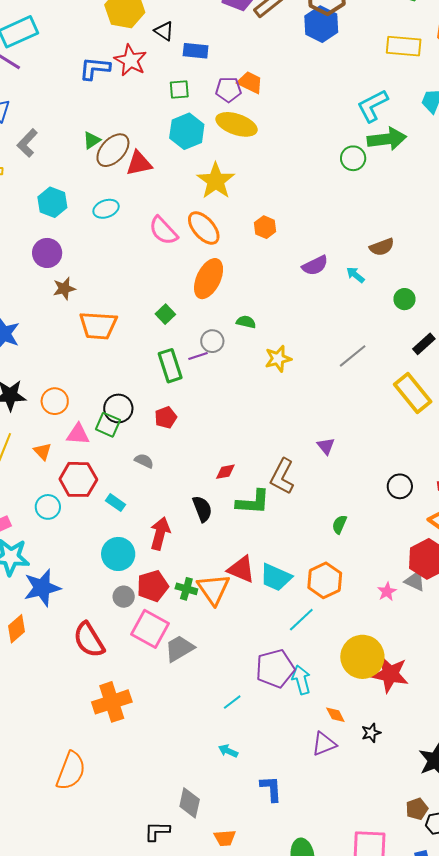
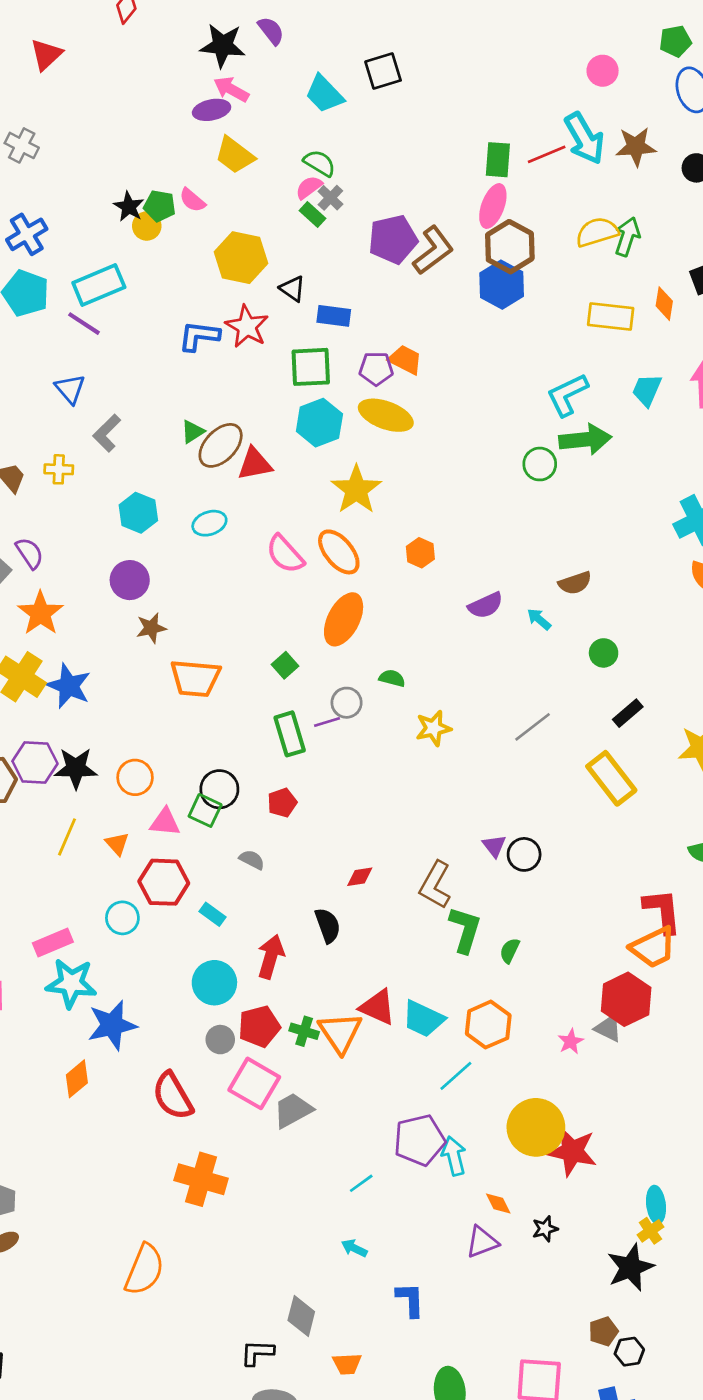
green square: (179, 89) -> (311, 367), size x1.6
black circle: (400, 486) -> (524, 854), moved
green L-shape: (253, 502) -> (465, 930), moved, turned -78
orange cross: (112, 702) -> (201, 1179), turned 33

